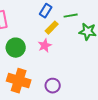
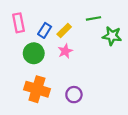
blue rectangle: (46, 11) -> (45, 30), moved
yellow rectangle: (52, 28) -> (64, 30), moved

